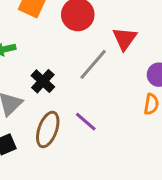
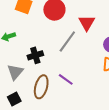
black cross: (43, 81) -> (35, 55), turned 35

